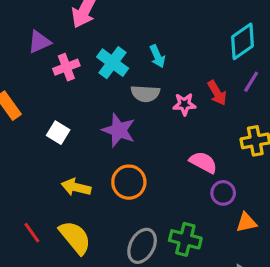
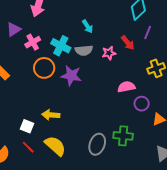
cyan cross: (113, 63) -> (61, 46), moved
white square: (58, 133) -> (27, 126), moved
pink semicircle: (203, 162) -> (126, 87), turned -30
orange circle: (129, 182) -> (44, 68), moved

